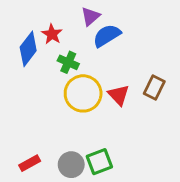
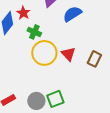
blue semicircle: (107, 36) -> (72, 14), moved
brown rectangle: (154, 88) -> (94, 59), moved

